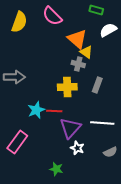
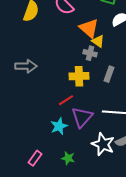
cyan star: (36, 110) -> (59, 126), moved
red line: (54, 111) -> (66, 100), turned -35
pink rectangle: (17, 142) -> (35, 158), moved, size x0.7
white star: (77, 148) -> (103, 144), moved, size x1.6

